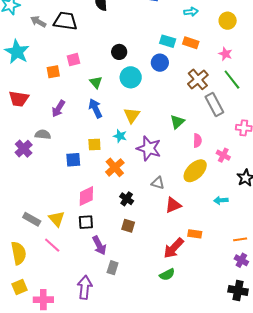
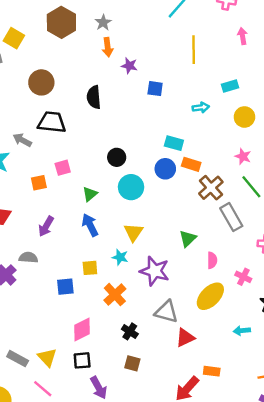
gray arrow: (38, 22) -> (22, 140), moved
orange rectangle: (191, 43) -> (191, 164), moved
green triangle: (96, 82) -> (90, 194), turned 32
gray triangle: (158, 183) -> (166, 312), size x1.5

